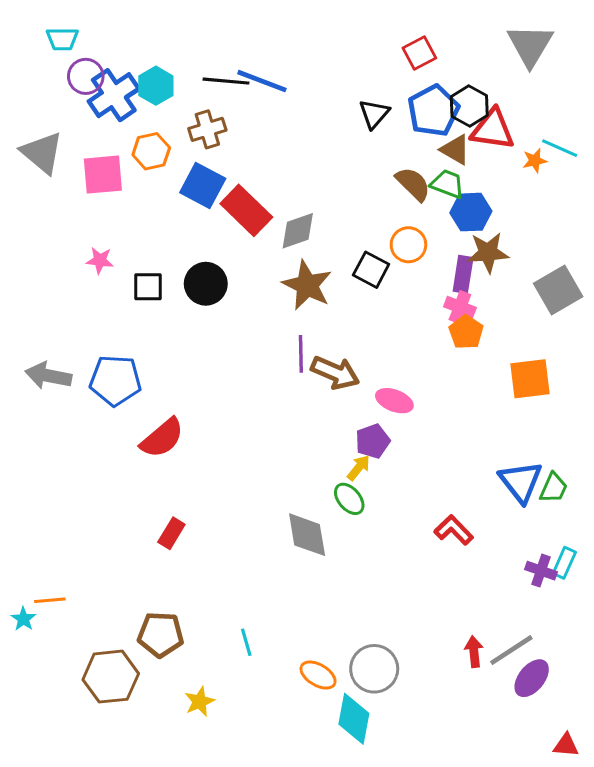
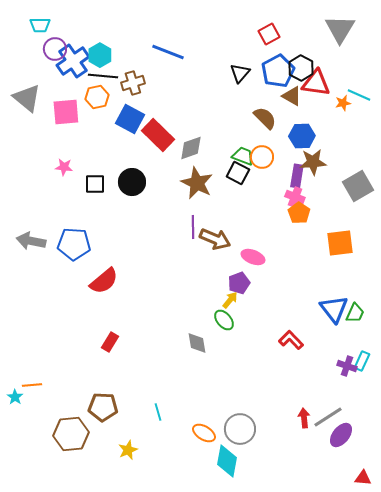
black line: (226, 81) -> (103, 76), moved
green trapezoid: (447, 184) -> (243, 156), moved
gray diamond: (307, 535) -> (197, 343), size x0.7

